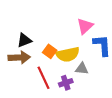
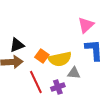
pink triangle: (85, 26) -> (86, 25), moved

